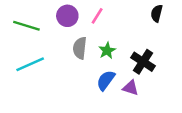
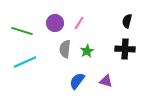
black cross: (143, 62) -> (125, 49), moved, turned -30
blue semicircle: (106, 80) -> (77, 81), moved

